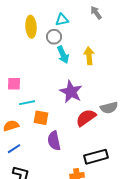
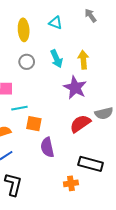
cyan triangle: (62, 20) -> (56, 23), turned 32
gray circle: (54, 37) -> (27, 62), moved
purple star: (71, 92) -> (75, 88), moved
black rectangle: (96, 157) -> (91, 164), turned 30

